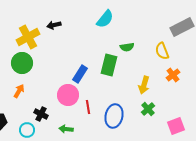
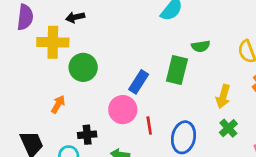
black arrow: (54, 25) -> (75, 17), moved
yellow cross: (28, 37) -> (53, 42), moved, turned 30
green circle: (22, 63) -> (83, 67), moved
black cross: (41, 114) -> (87, 135), turned -32

